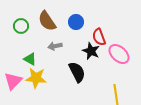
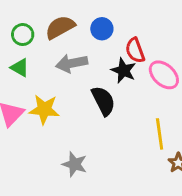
brown semicircle: (47, 21) -> (60, 27), turned 95
gray arrow: (55, 46) -> (72, 63), size x1.5
green triangle: (30, 59) -> (20, 68), moved

